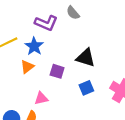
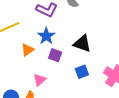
blue star: (34, 46) -> (46, 36), moved
pink triangle: (41, 98) -> (39, 80), turned -32

